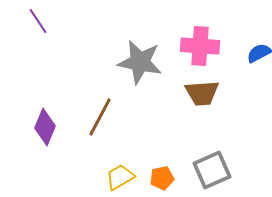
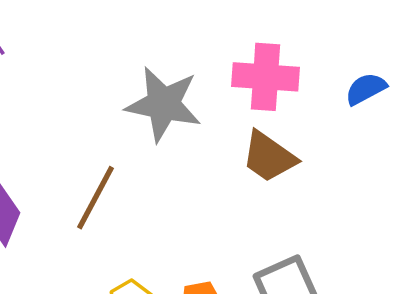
brown trapezoid: (202, 93) -> (269, 157), turned 39

